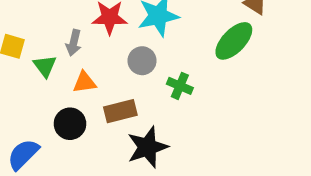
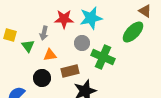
green cross: (180, 86) -> (103, 57), size x1.6

